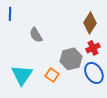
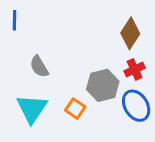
gray semicircle: (36, 35) -> (39, 67), moved

